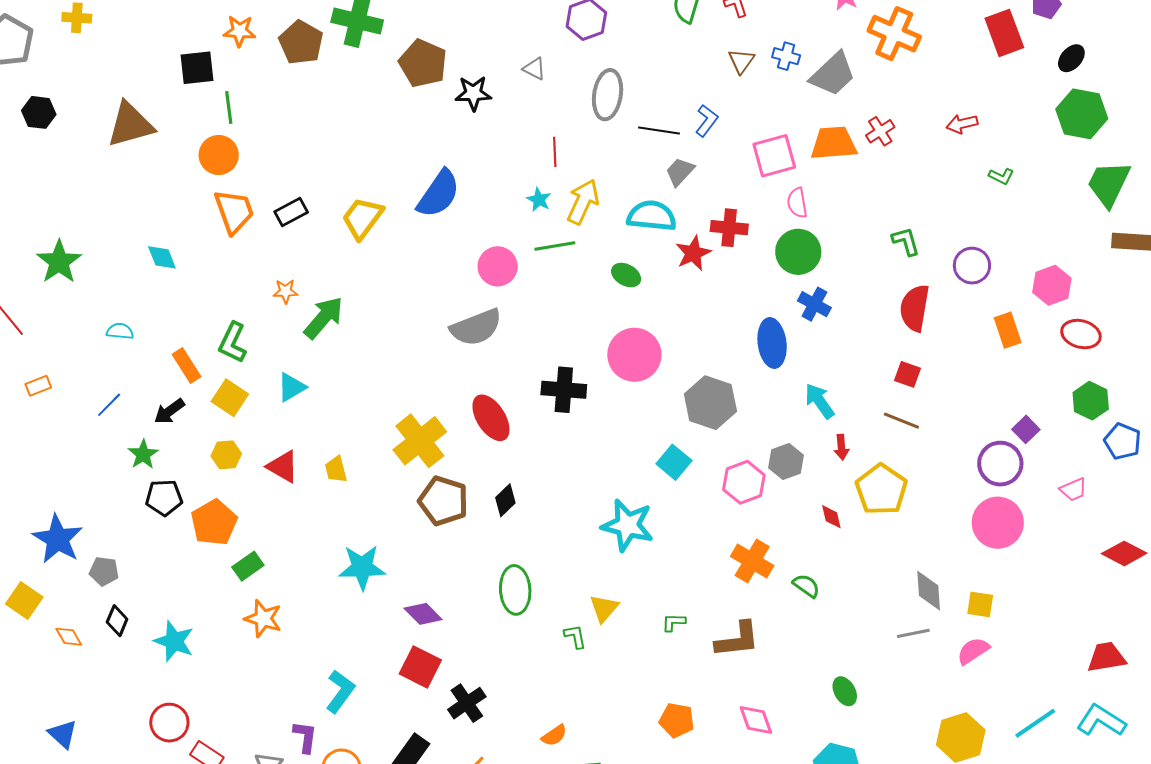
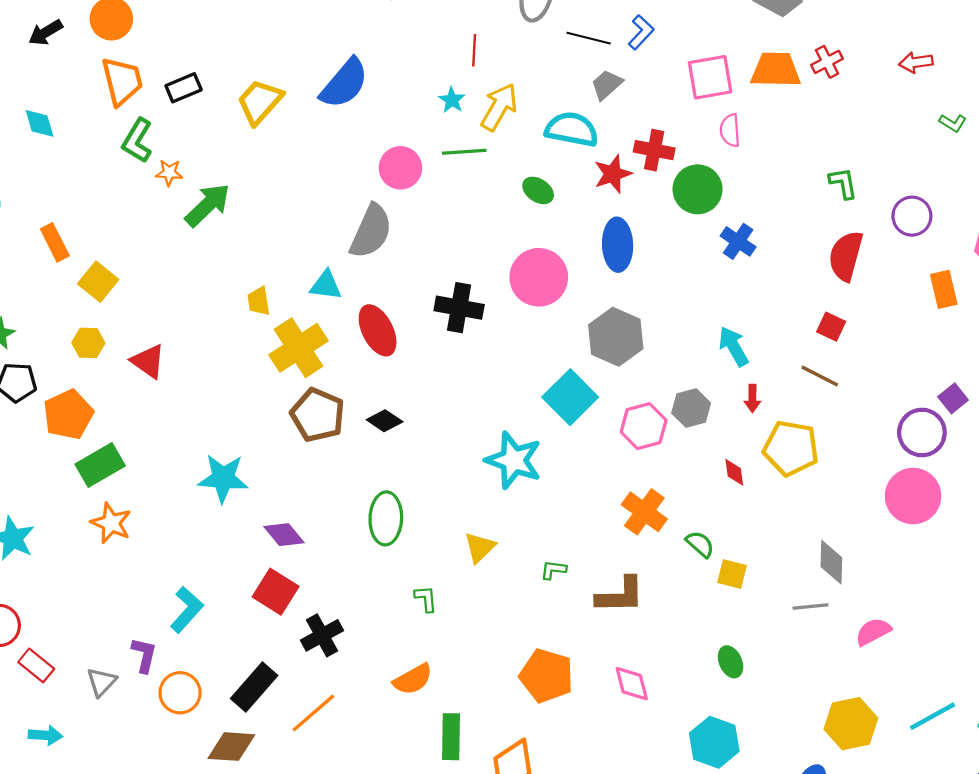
green circle: (798, 252) -> (698, 189), moved
gray semicircle: (476, 327) -> (371, 231), turned -50
green L-shape: (233, 343) -> (137, 141), moved
blue ellipse: (772, 343) -> (618, 245), moved
cyan triangle: (291, 387) -> (326, 285), moved, turned 32
black arrow: (169, 411) -> (46, 33), moved
cyan square: (674, 462) -> (570, 397), size x1.4
yellow trapezoid: (336, 469) -> (259, 301), moved
yellow pentagon: (881, 490) -> (791, 448), turned -30
black diamond: (505, 500) -> (385, 421), turned 72
green rectangle: (248, 566) -> (100, 465), size x1.4
yellow square: (980, 604) -> (732, 574), moved
green L-shape: (575, 636) -> (426, 599), moved
orange pentagon: (677, 720) -> (546, 676), size x1.4
orange semicircle: (554, 735) -> (413, 679), size x1.4

